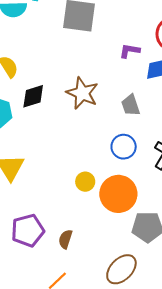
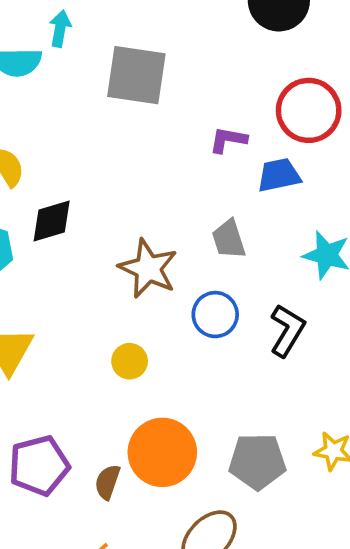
brown star: (82, 93) -> (148, 269), moved
yellow circle: (85, 182) -> (130, 361), moved
orange circle: (118, 194) -> (162, 452), moved

